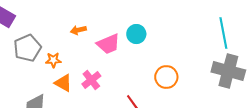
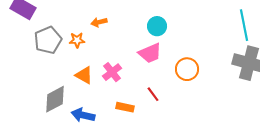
pink trapezoid: (108, 44) -> (150, 53), moved
orange star: (53, 60) -> (77, 40), moved

